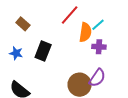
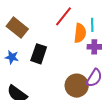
brown rectangle: (23, 24) -> (17, 28), size x1.5
cyan line: (98, 25) -> (92, 25), turned -48

